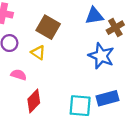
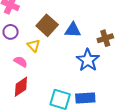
blue triangle: (94, 16) -> (73, 30), moved
pink semicircle: (19, 75) -> (21, 62), moved

